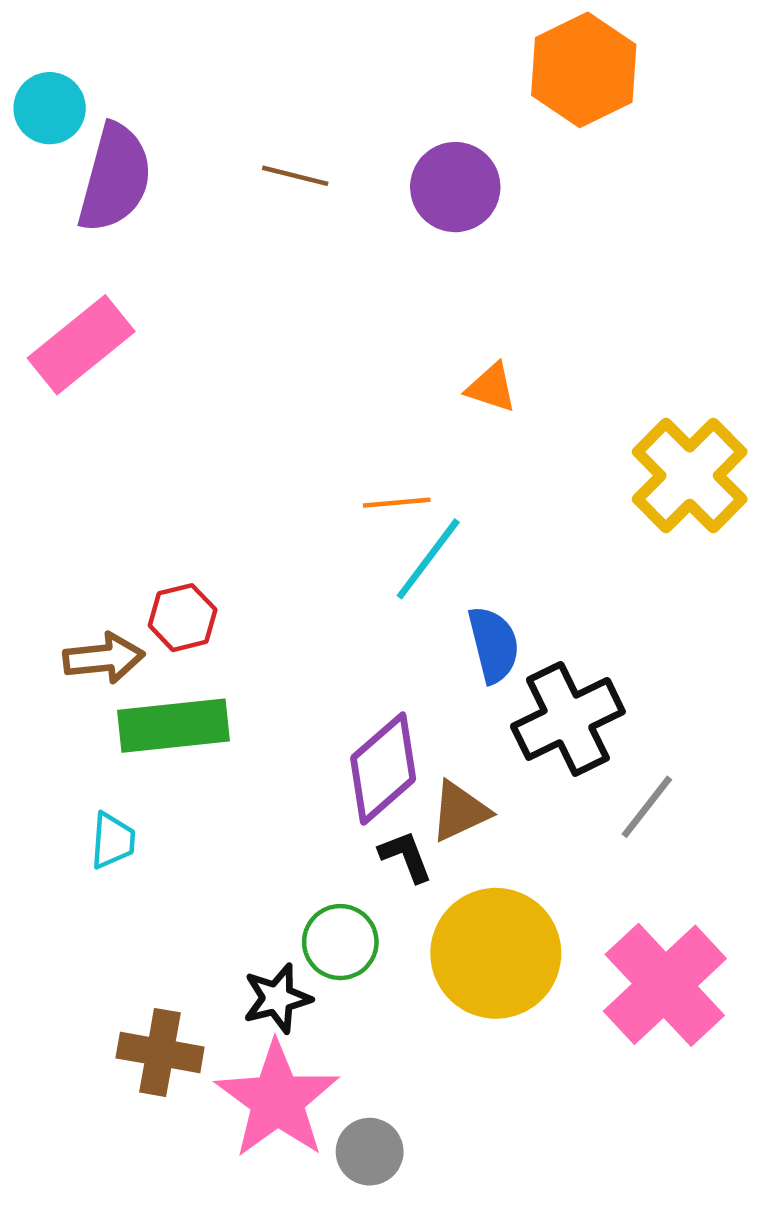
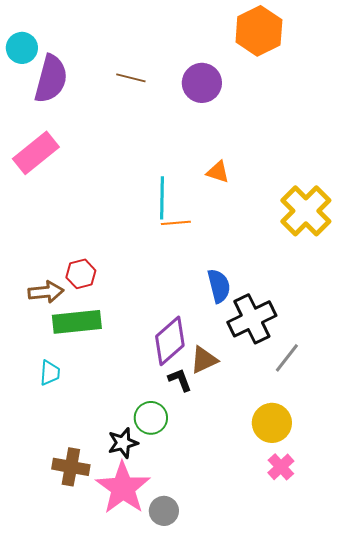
cyan line: (428, 559) -> (162, 198), moved, turned -36
yellow circle: (496, 953) -> (272, 423), moved, size x0.7
pink cross: (665, 985) -> (281, 467), moved, size x0.5

